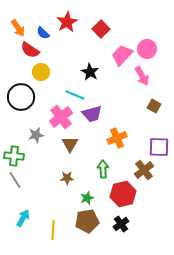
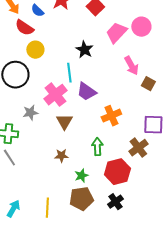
pink arrow: (142, 76) -> (131, 66), moved
cyan line: (75, 95) -> (69, 73), turned 60
purple trapezoid: (92, 114) -> (86, 92), turned 50
cyan arrow: (23, 218) -> (13, 209), moved

